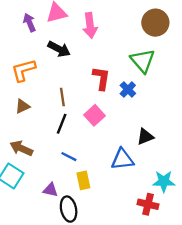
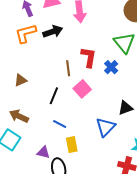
black arrow: (59, 49) -> (53, 32), turned -48
orange L-shape: (23, 70) -> (26, 33), moved
brown line: (62, 97) -> (68, 68), moved
blue triangle: (122, 159) -> (106, 127), turned -40

